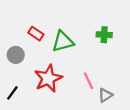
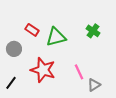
green cross: (104, 35) -> (93, 31), turned 32
red star: (48, 78) -> (43, 70), turned -30

